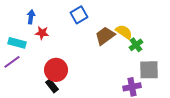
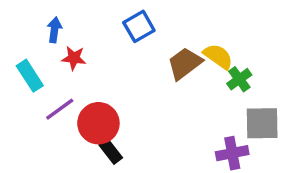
cyan rectangle: (17, 43) -> (30, 76), turned 42
purple line: (12, 62) -> (60, 109), moved
black rectangle: (52, 86) -> (111, 151), moved

